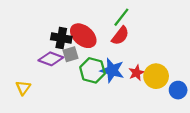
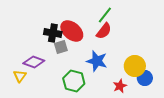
purple diamond: (51, 59) -> (34, 62), moved
green hexagon: (92, 70) -> (74, 81), moved
red star: (136, 73) -> (120, 86), moved
blue circle: (178, 90) -> (145, 78), moved

